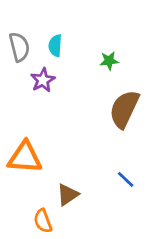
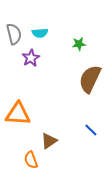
cyan semicircle: (55, 46) -> (40, 33), turned -98

